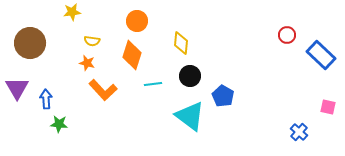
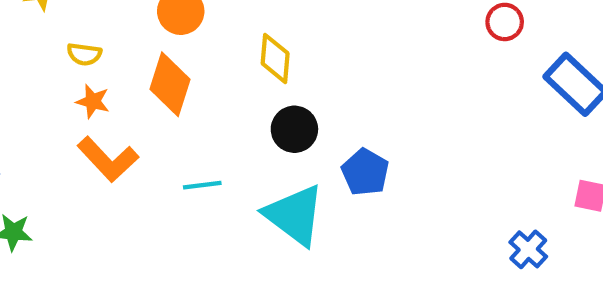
red circle: (287, 35) -> (505, 22), moved
orange star: (87, 63) -> (93, 101), moved
cyan line: (153, 84) -> (202, 185), moved

